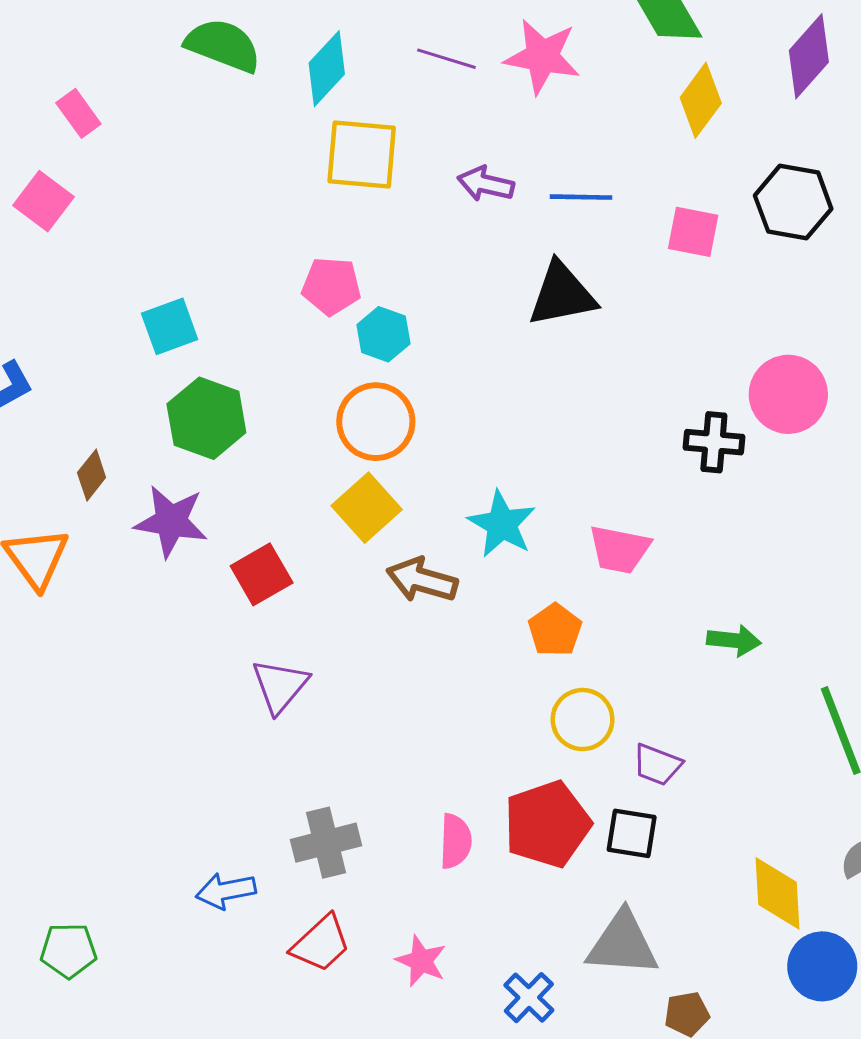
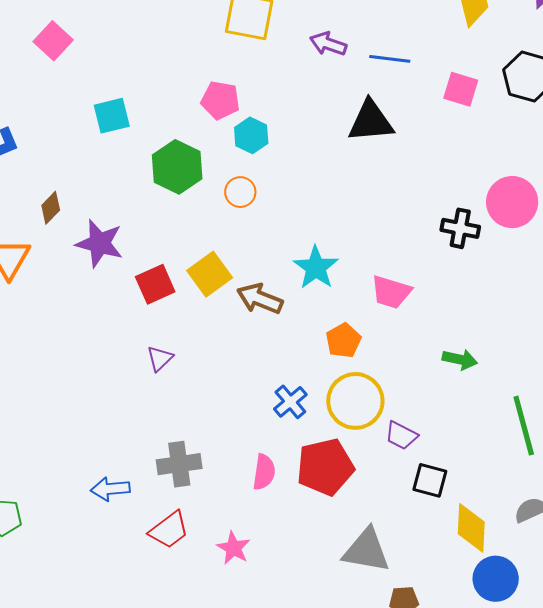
pink square: (43, 201) -> (53, 41), moved
green hexagon: (206, 418) -> (177, 167), moved
orange circle: (376, 422) -> (240, 192), size x0.6
yellow square: (367, 508) -> (210, 274), moved
purple triangle: (280, 686) -> (160, 358), size x0.7
yellow circle: (583, 720) -> (355, 401), size x1.4
black square: (632, 833) -> (430, 480), moved
blue cross: (529, 998) -> (290, 402), moved

